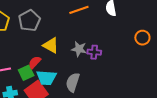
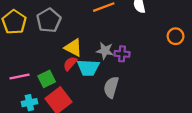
red semicircle: (35, 62) -> (70, 64), moved
cyan trapezoid: (46, 78) -> (88, 68), moved
gray semicircle: (73, 82) -> (111, 87), moved

